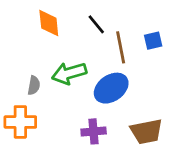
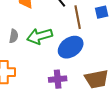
gray semicircle: (34, 85) -> (14, 36), moved

